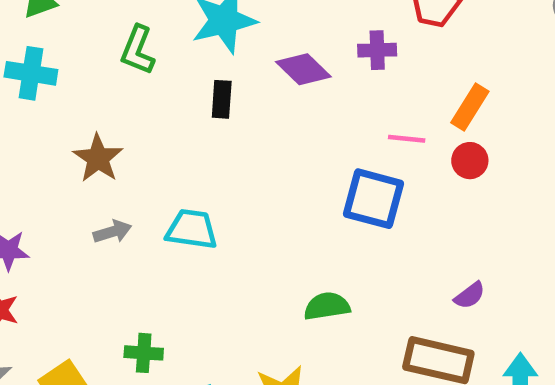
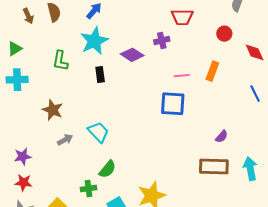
orange rectangle: (470, 107) -> (212, 71), moved
red circle: (470, 161) -> (224, 34), moved
cyan trapezoid: (192, 229) -> (98, 132), turned 50
green semicircle: (327, 306) -> (108, 169), moved, turned 150

